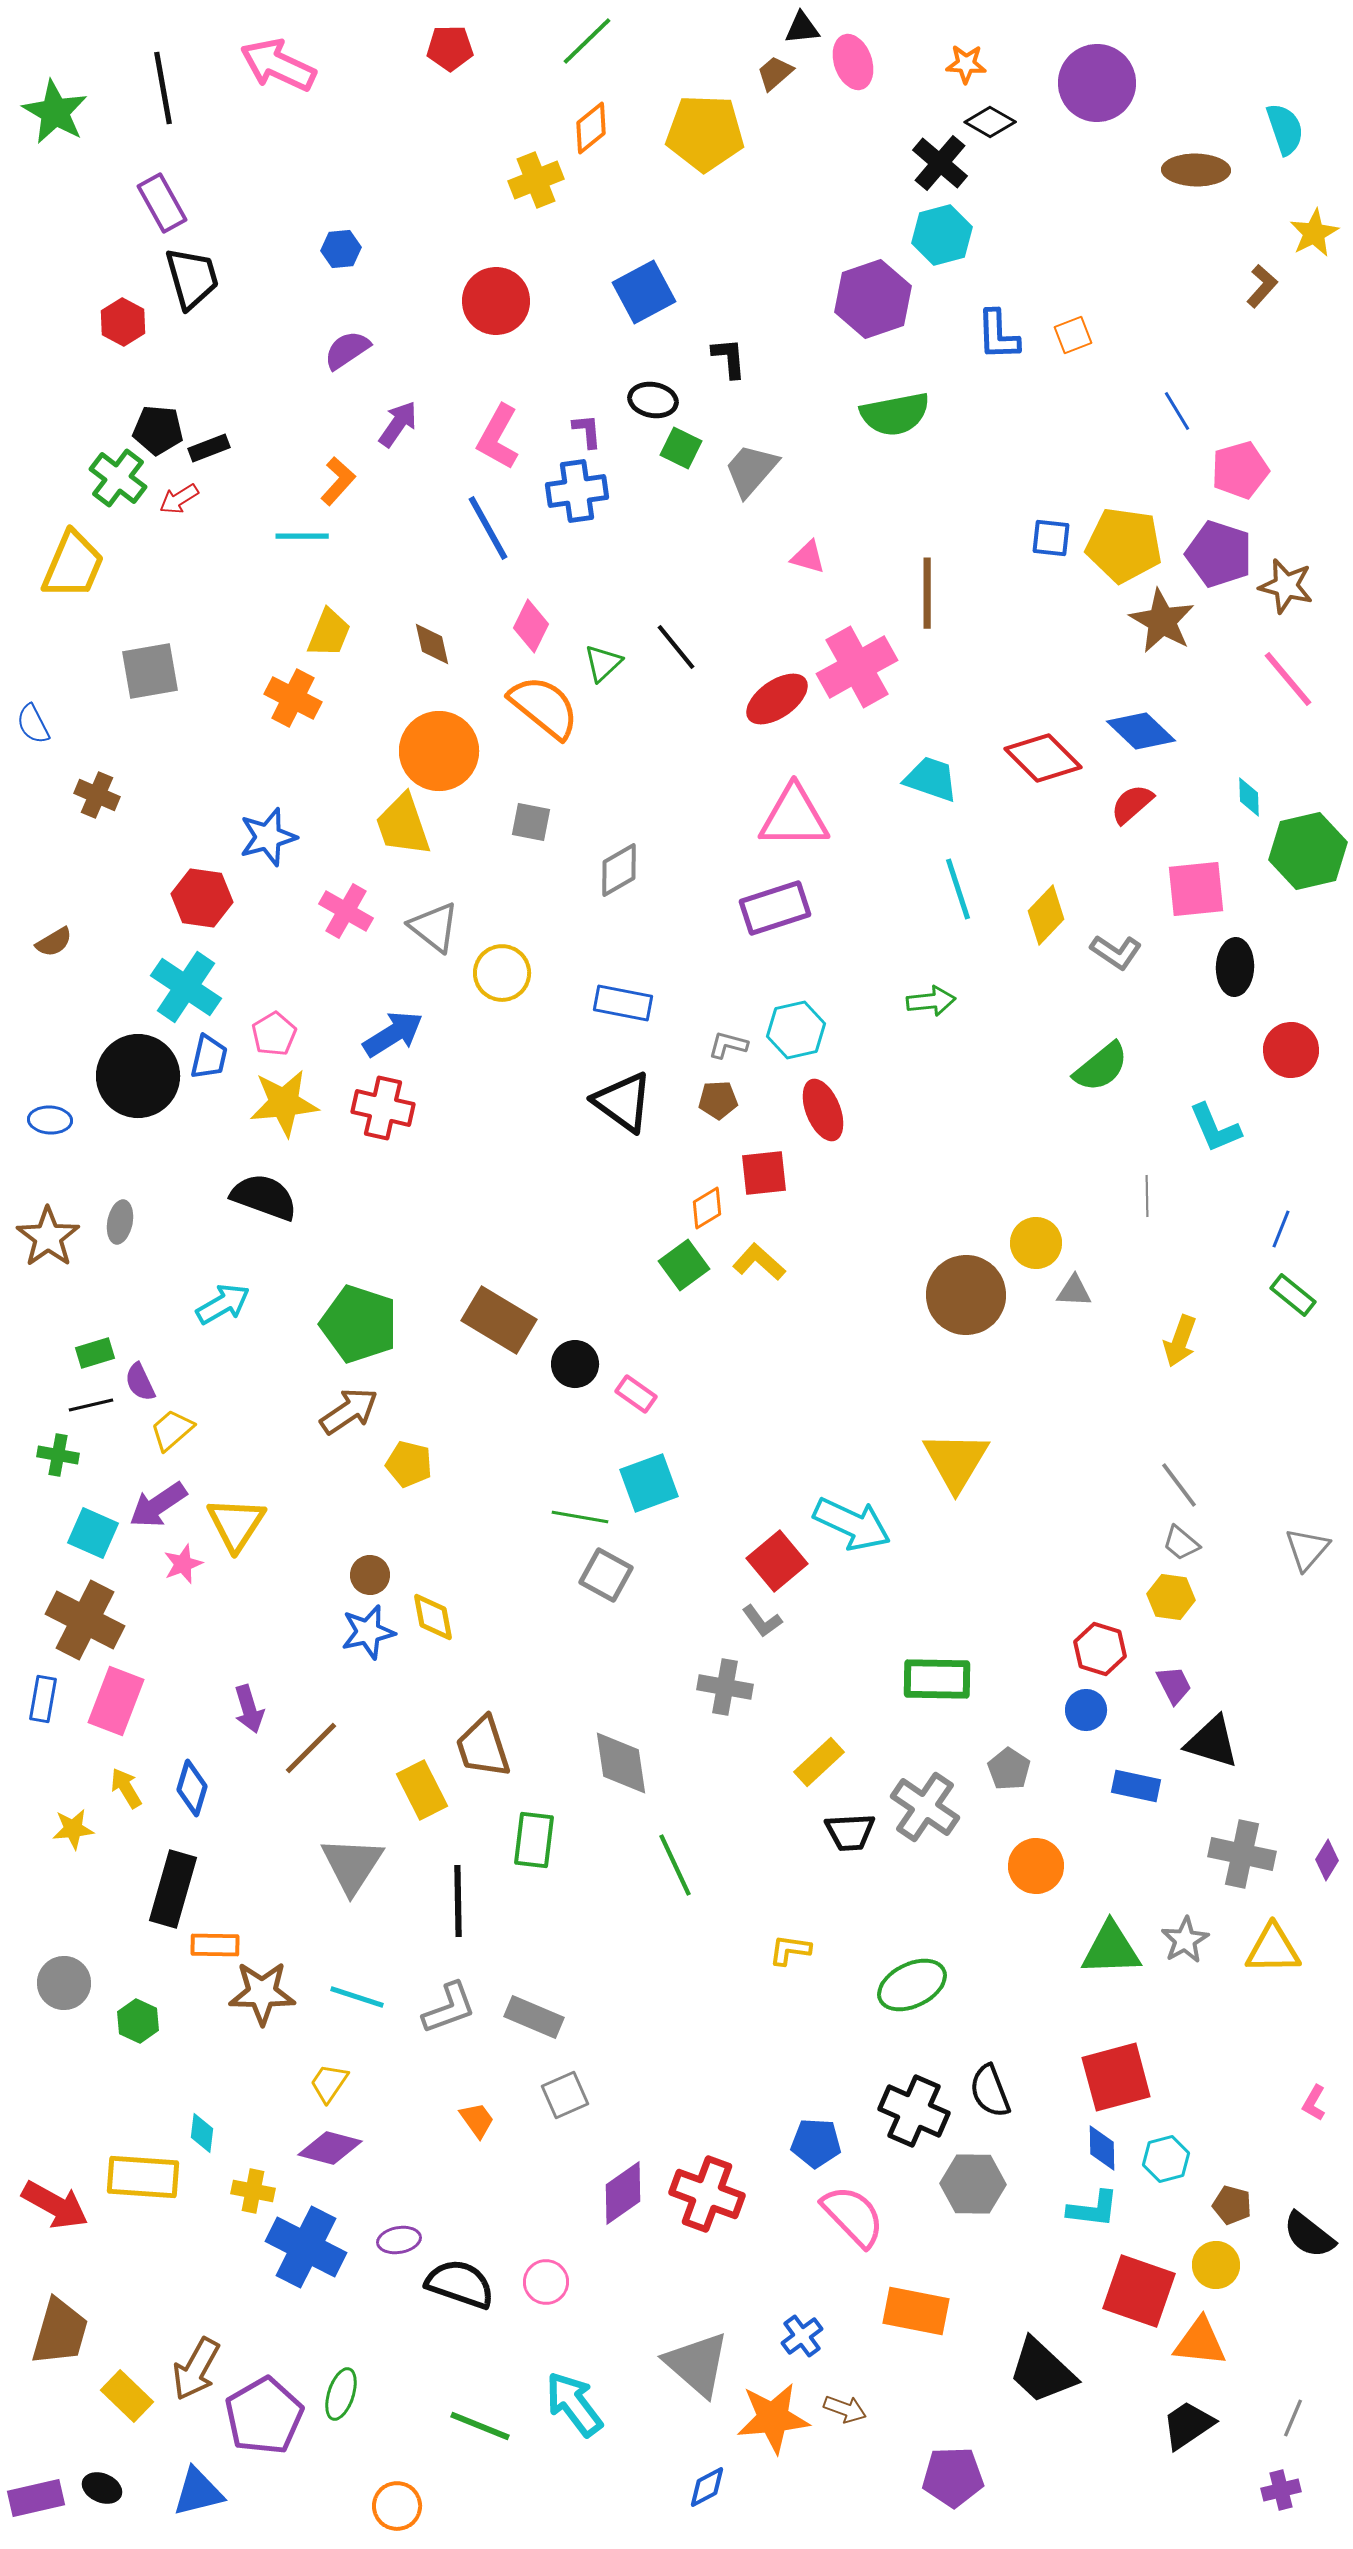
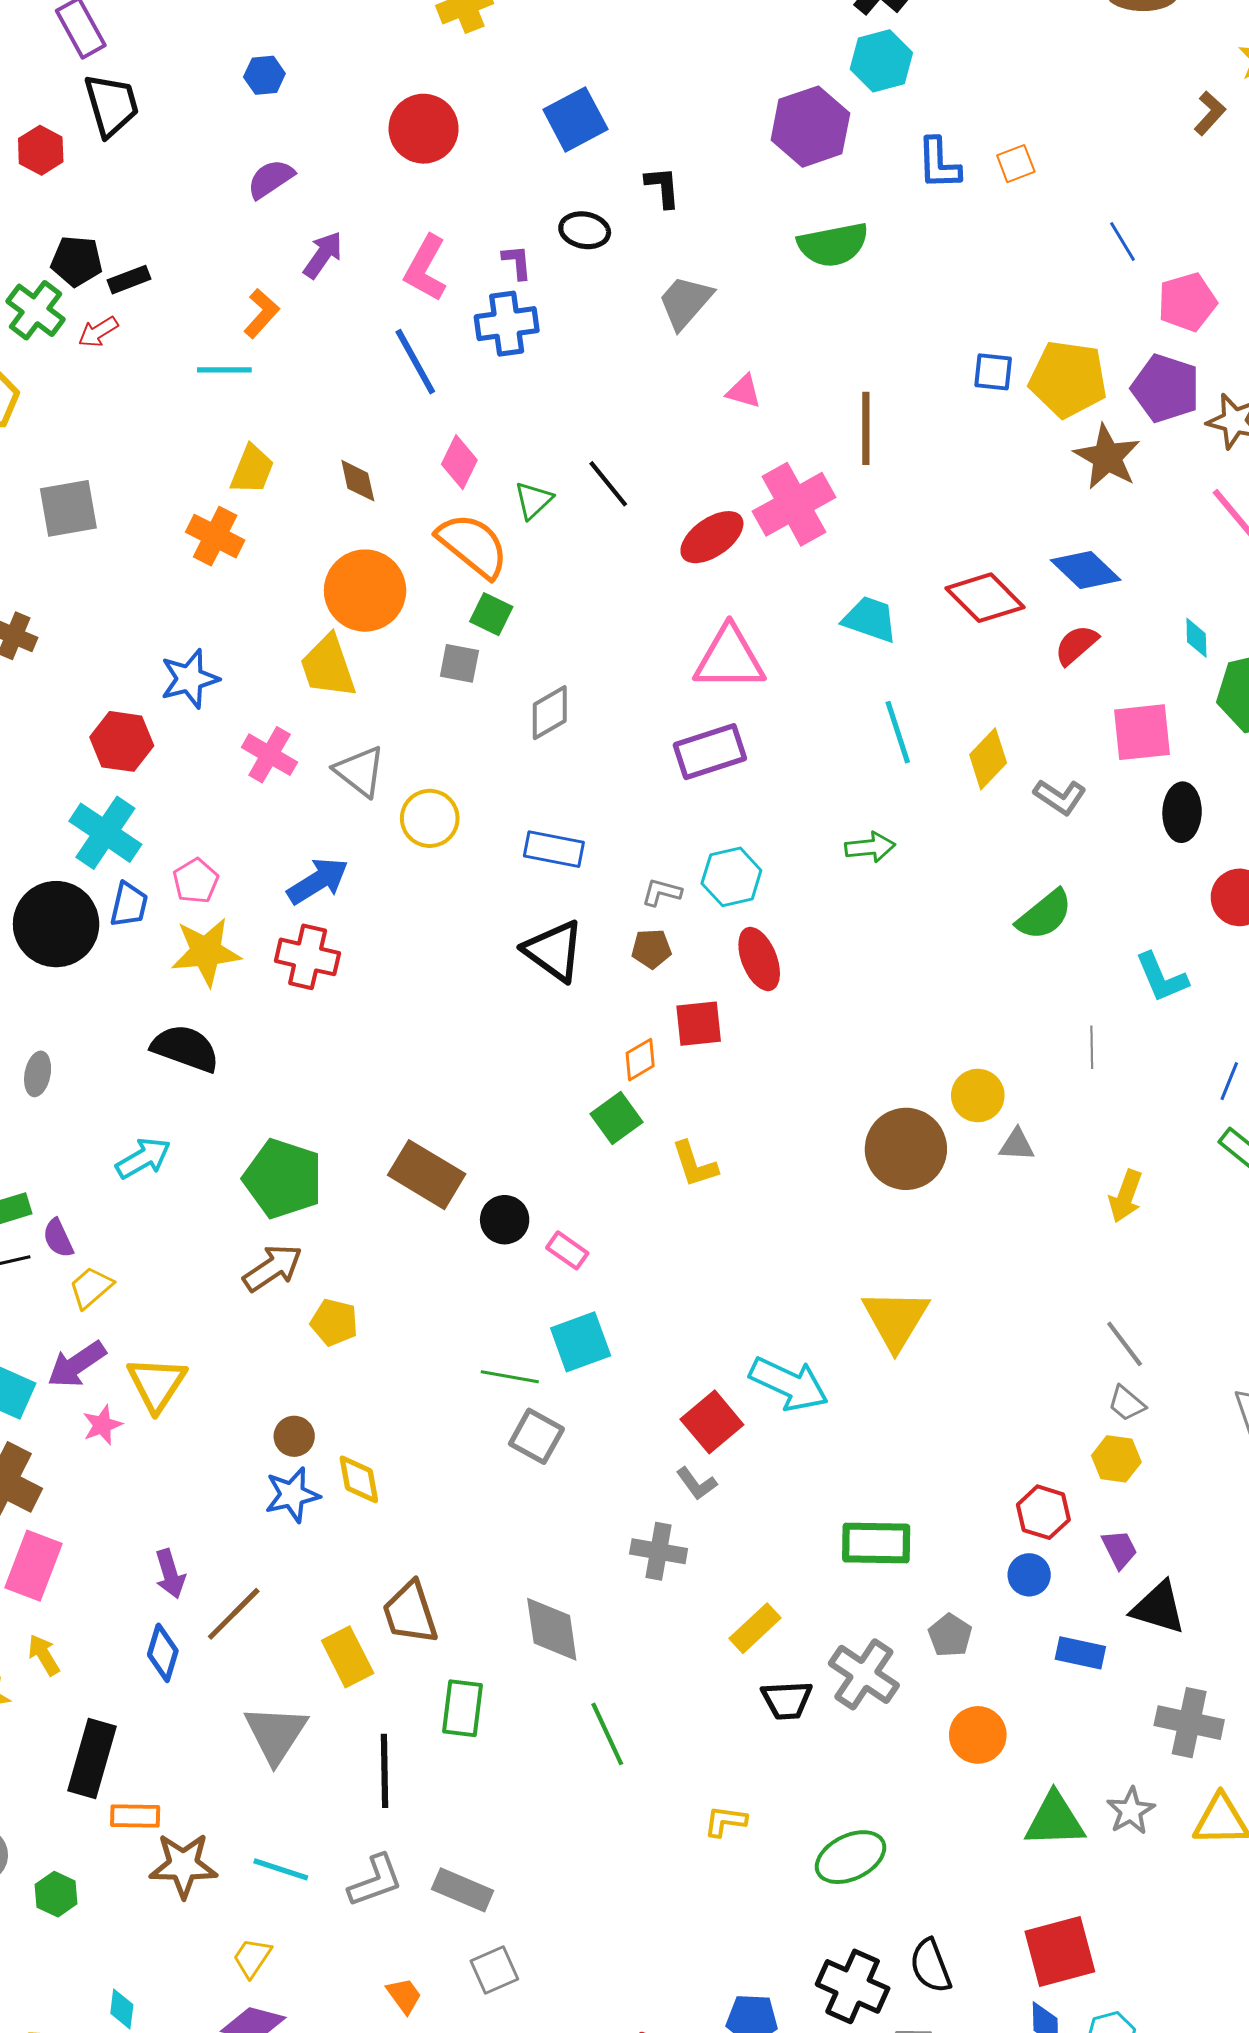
green square: (681, 448) -> (491, 614), moved
yellow L-shape: (759, 1262) -> (694, 1164), moved, turned -150
blue diamond: (192, 1788) -> (163, 1653), moved

